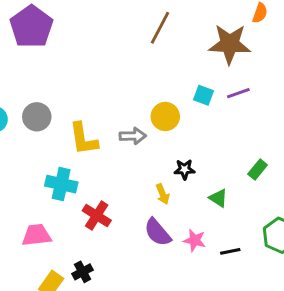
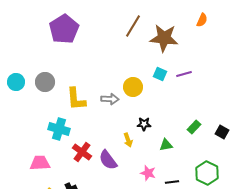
purple pentagon: (31, 27) -> (64, 29), moved
brown star: (230, 44) -> (164, 38), moved
green triangle: (218, 198) -> (166, 145), turned -48
purple semicircle: (158, 232) -> (108, 160), moved

